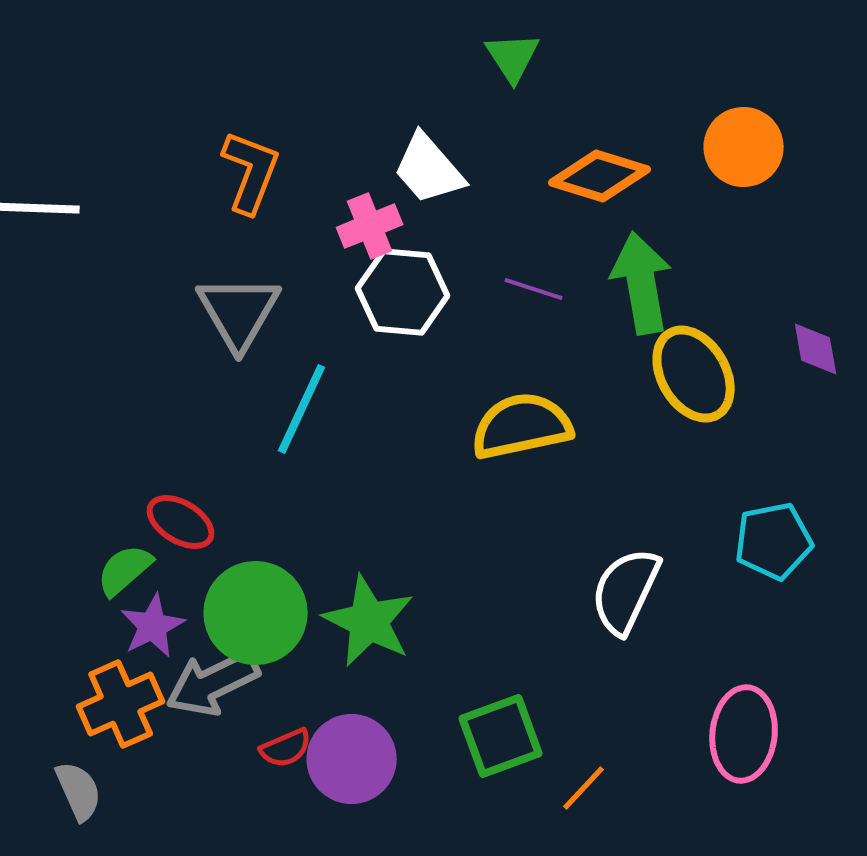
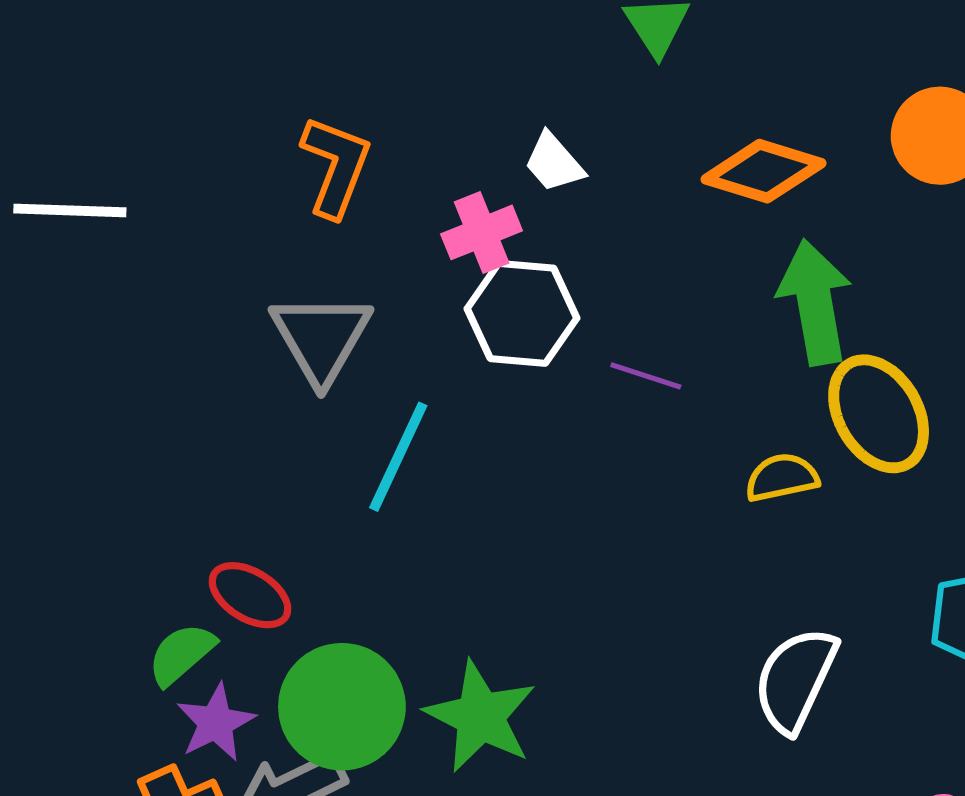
white trapezoid: (429, 169) -> (554, 163), size x0.7
purple line: (534, 289) -> (646, 376), moved
yellow semicircle: (522, 426) -> (782, 478), moved, size x0.6

